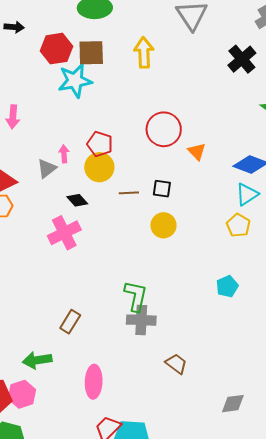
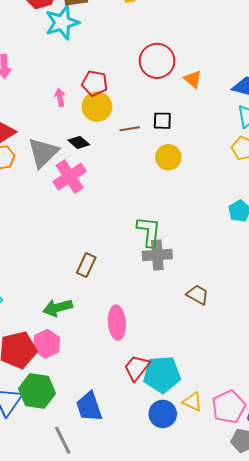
gray triangle: (47, 168) -> (43, 153), moved, size x1.6

